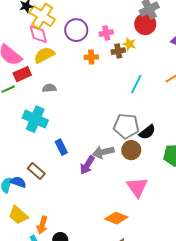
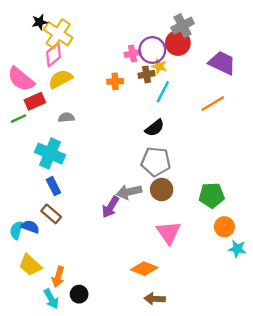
purple circle: (76, 30) -> (152, 50), moved
pink diamond: (38, 34) -> (53, 55), turned 65
cyan line: (136, 84) -> (163, 92), moved
black semicircle: (147, 132) -> (155, 128), moved
blue rectangle: (61, 147) -> (53, 186), moved

